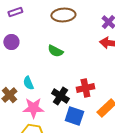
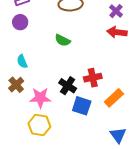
purple circle: (11, 42) -> (20, 22), moved
cyan semicircle: (28, 83) -> (22, 61), moved

